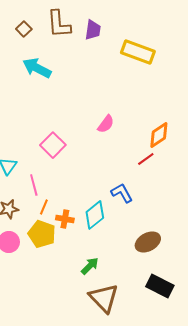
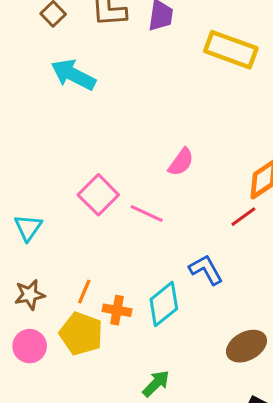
pink line: (34, 185) -> (147, 213), moved, turned -50

